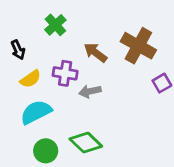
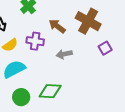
gray arrow: (90, 91) -> (64, 54), moved
green diamond: (86, 143) -> (50, 91), turned -40

